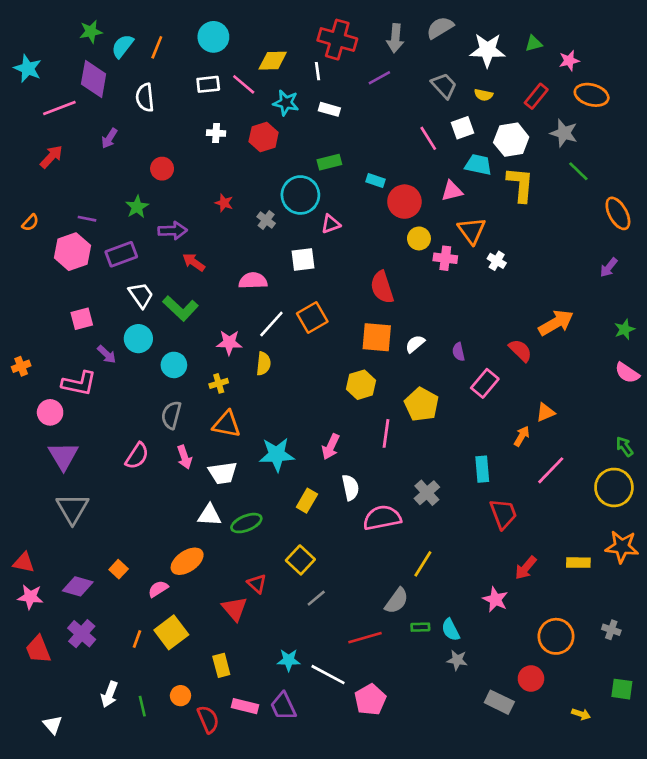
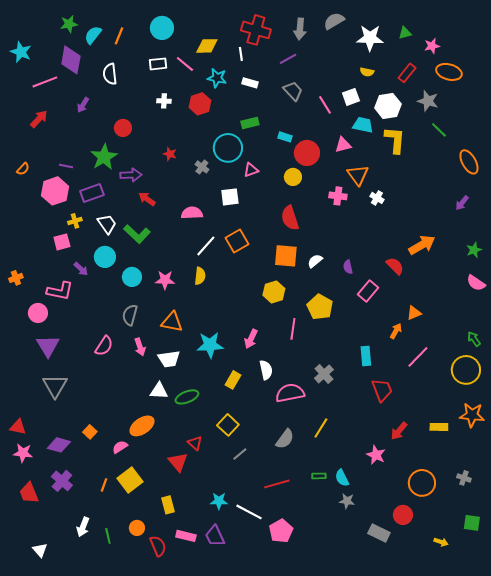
gray trapezoid: (444, 86) -> (293, 91), moved
green star: (137, 207) -> (104, 157), size x1.5
yellow circle: (419, 238) -> (293, 177), moved
pink star: (229, 343) -> (165, 280), moved
yellow cross: (219, 383) -> (75, 221), moved
gray semicircle: (397, 601) -> (285, 439), moved

